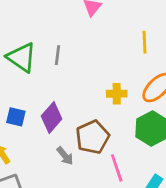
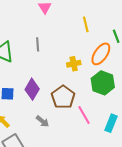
gray line: (58, 55) -> (38, 44), moved
gray arrow: (65, 156) -> (42, 121), moved

